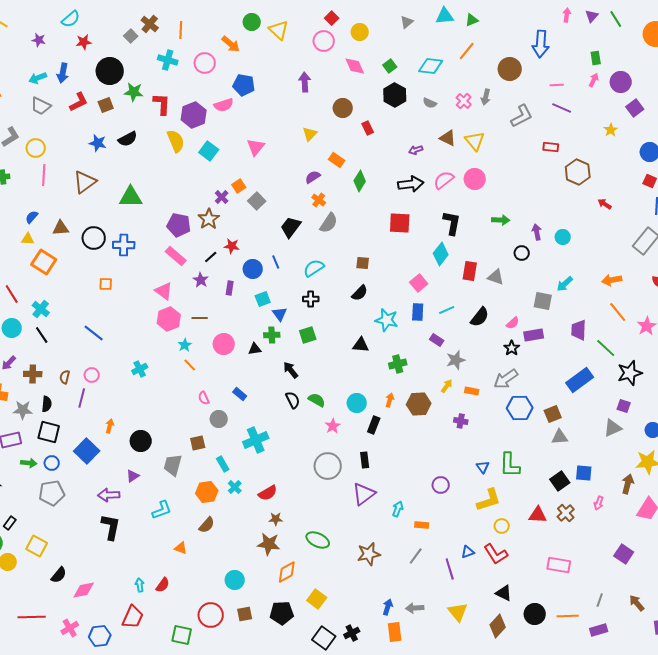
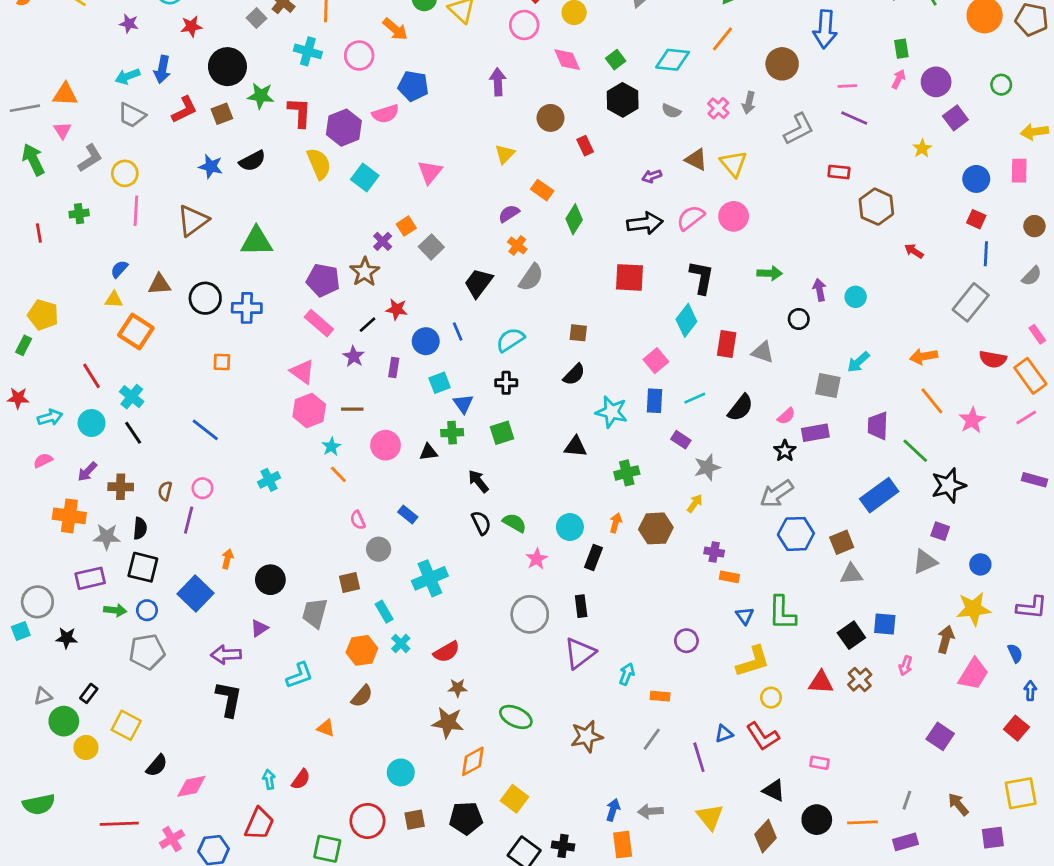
orange rectangle: (472, 391) -> (729, 577), moved
pink rectangle: (559, 565) -> (820, 763), moved, size x0.6
black cross: (352, 633) -> (563, 846), turned 35

